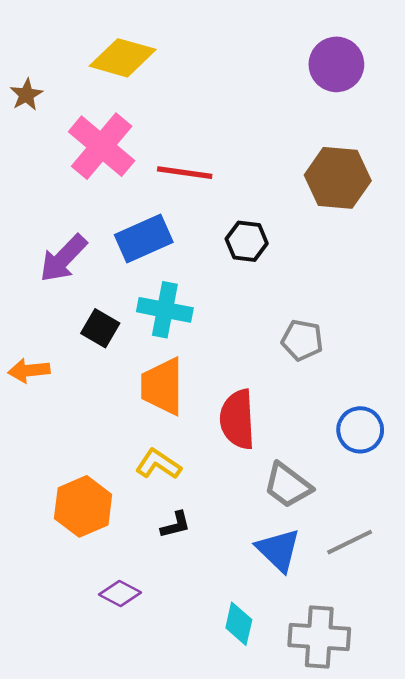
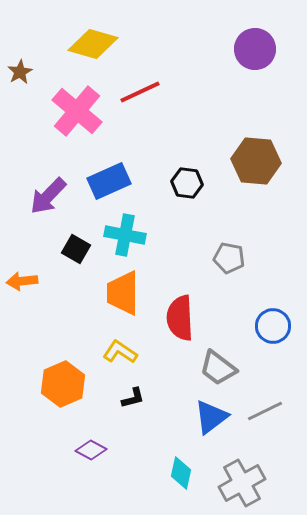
red line: (185, 173) -> (140, 92), moved, turned -33
brown hexagon: (338, 178) -> (256, 161), moved
blue triangle: (278, 550) -> (211, 417), turned 39
gray cross: (319, 637) -> (242, 483), turned -33

